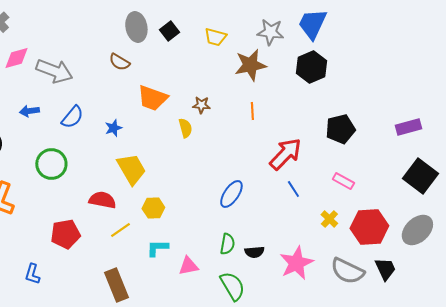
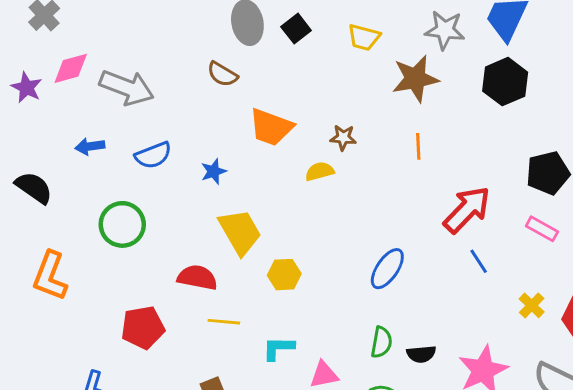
blue semicircle: (72, 117) -> (153, 155), turned 30
yellow semicircle: (185, 128) -> (320, 171), turned -90
pink rectangle: (343, 181) -> (542, 229), moved
yellow hexagon: (153, 208) -> (284, 275), moved
yellow line: (120, 230) -> (224, 322), turned 40

